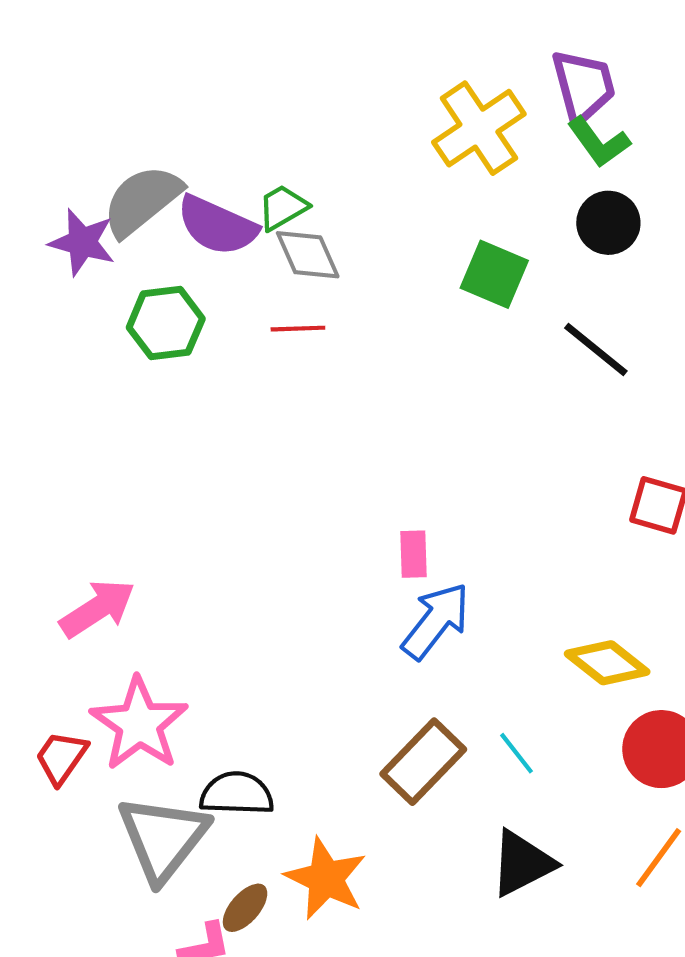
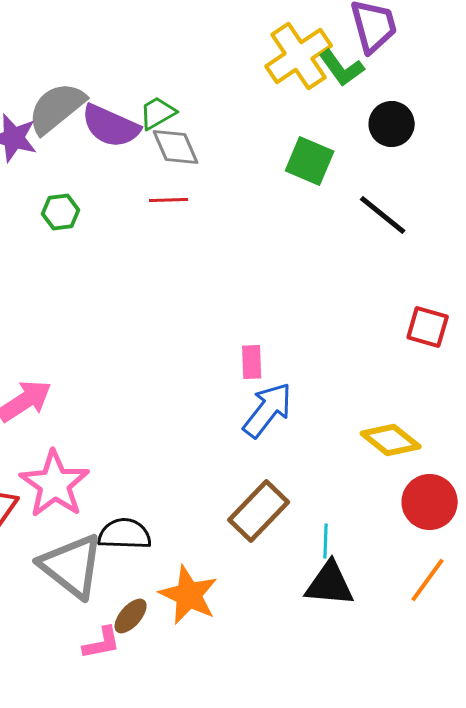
green L-shape: (599, 142) -> (342, 68), moved
green hexagon: (166, 323) -> (61, 212), moved, size x0.7
cyan line: (517, 753) -> (326, 541), moved, turned 40
gray triangle: (163, 838) -> (72, 566), turned -30
black triangle: (522, 863) -> (330, 584), turned 32

